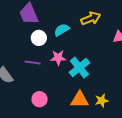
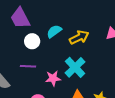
yellow arrow: (91, 18) -> (79, 37), moved
pink star: (58, 58) -> (53, 78), moved

